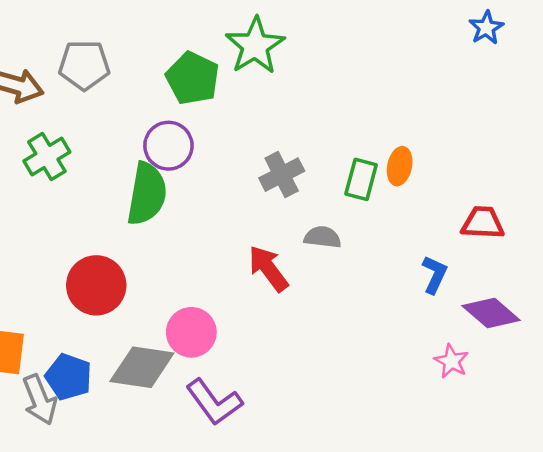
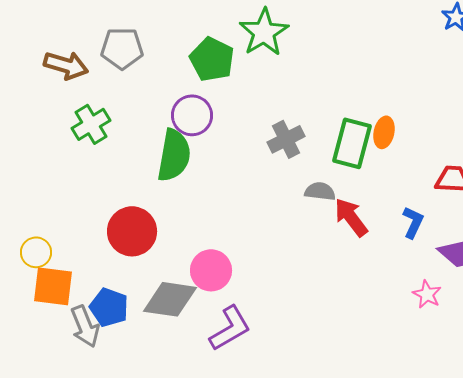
green rectangle: (361, 179) -> (352, 143), size x1.4
red arrow: (268, 268) -> (351, 217), moved
purple L-shape: (214, 402) -> (230, 328), turned -84

